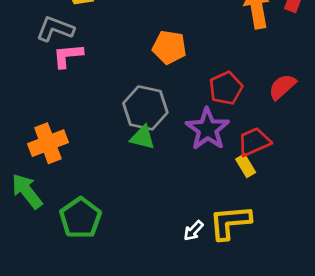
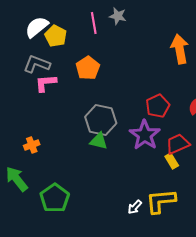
orange pentagon: (169, 47) -> (88, 68), moved, turned 30
orange cross: (48, 143) -> (32, 145), size x0.6

